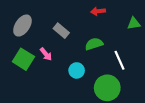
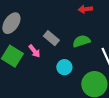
gray rectangle: (61, 31) -> (51, 38), moved

